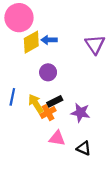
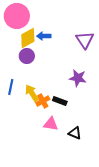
purple circle: (48, 72) -> (27, 56), moved
black rectangle: (55, 101) -> (60, 101), moved, turned 48
purple star: (80, 113) -> (78, 78), moved

